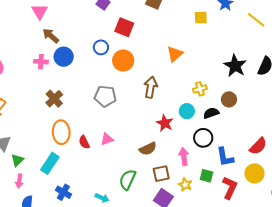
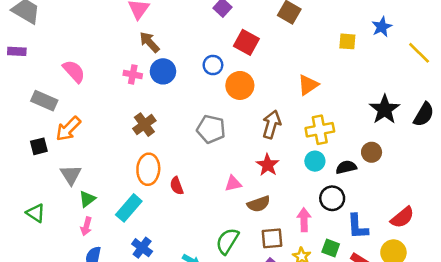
yellow cross: (200, 89) -> (320, 130), moved, size x1.5
red star: (165, 123) -> (268, 165), moved
pink triangle: (107, 139) -> (233, 184), moved

